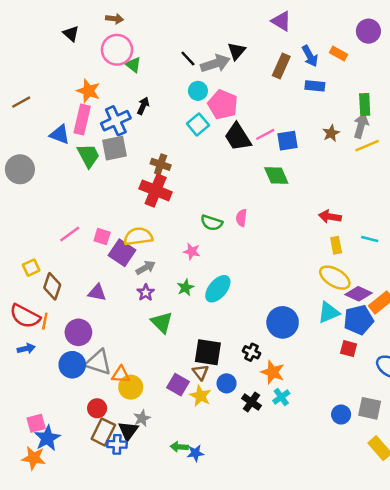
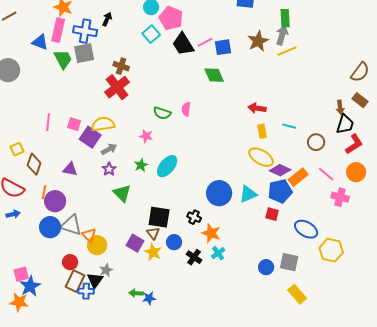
blue cross: (116, 121) -> (85, 31), turned 35
brown star: (331, 133) -> (258, 41), size x1.5
red cross: (156, 190) -> (117, 87), turned 30
pink line: (70, 234) -> (48, 122), turned -48
cyan triangle: (329, 312) -> (248, 194), moved
orange line: (45, 321) -> (44, 192), moved
orange triangle: (121, 375) -> (89, 235), turned 42

